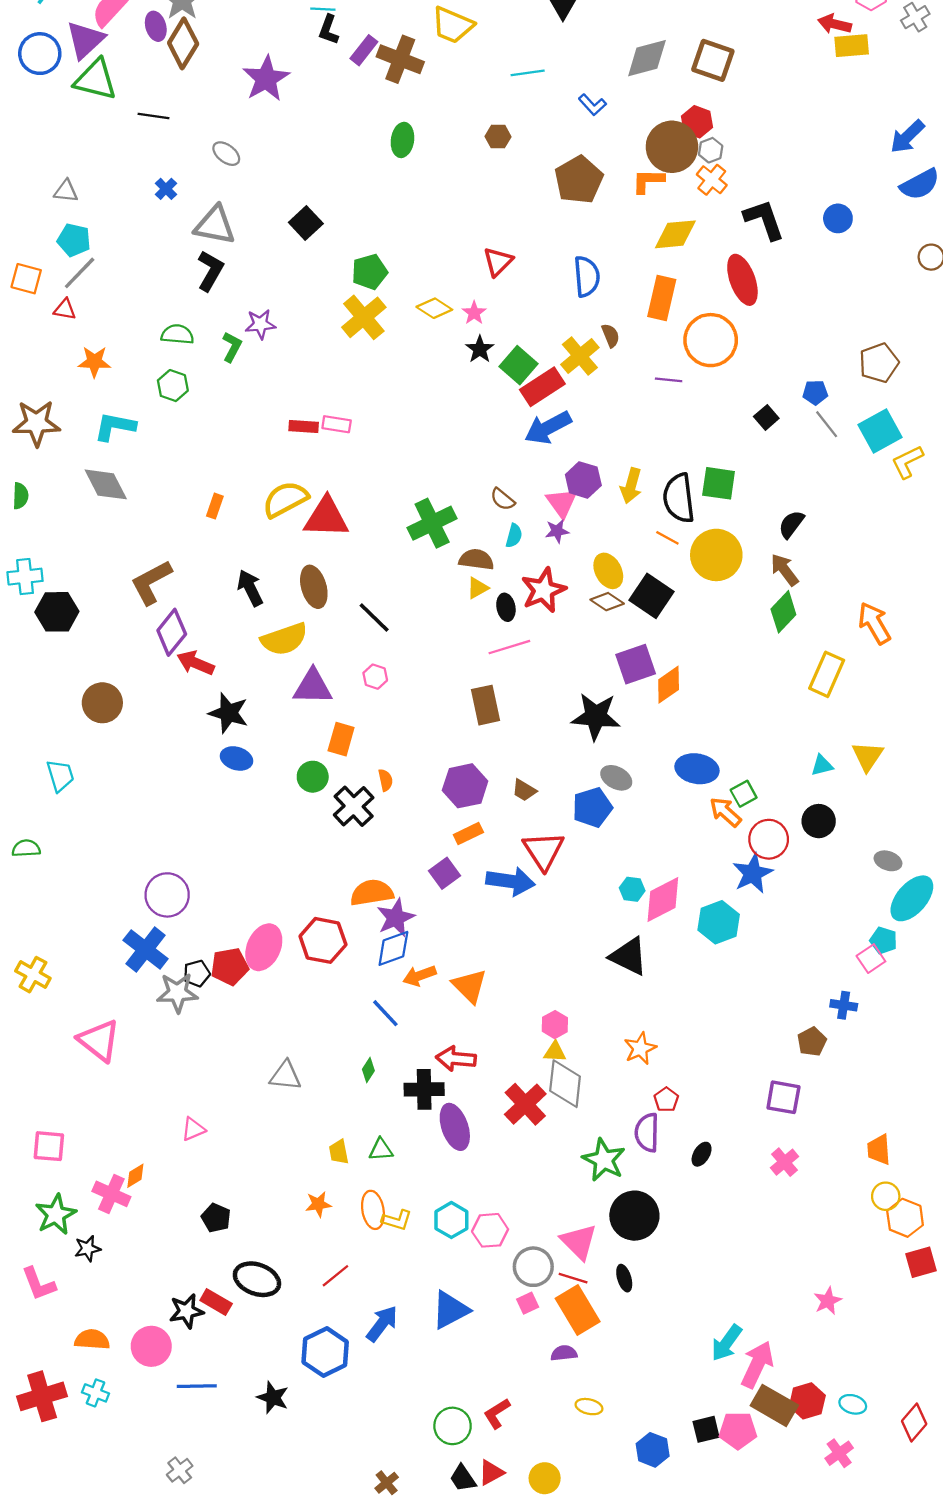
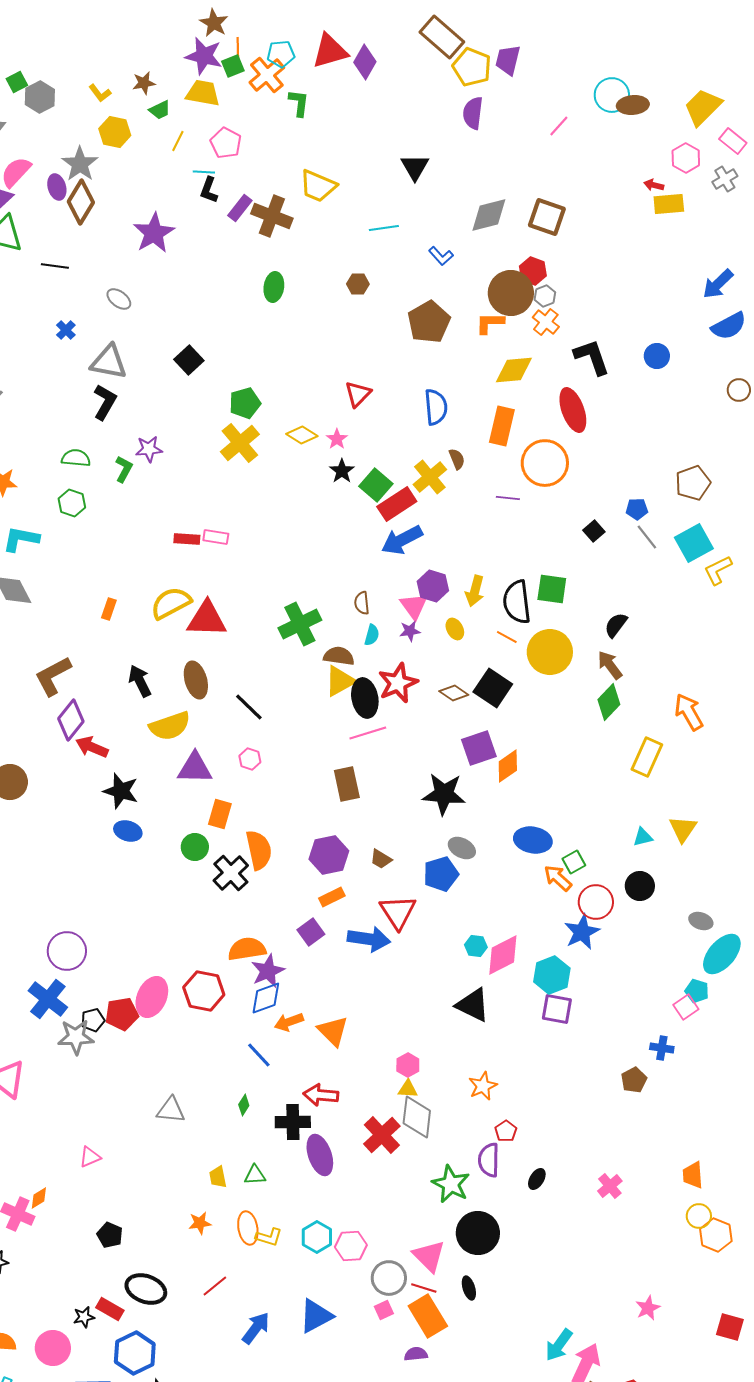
red arrow: (835, 24) -> (654, 185), size x0.7
brown semicircle: (503, 499) -> (362, 603), turned 45
yellow ellipse: (608, 571) -> (455, 629), moved, size x0.7
yellow triangle: (478, 588) -> (340, 681), size x1.6
black ellipse: (506, 607) -> (365, 698), size x1.6
orange semicircle: (385, 780) -> (259, 850), size x2.0
purple square: (783, 1097) -> (557, 1009), moved
red square: (921, 1262) -> (730, 1327), moved, turned 32
black star: (186, 1311) -> (84, 1317), size x0.7
blue hexagon: (325, 1352) -> (135, 1353), moved

